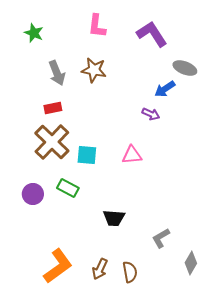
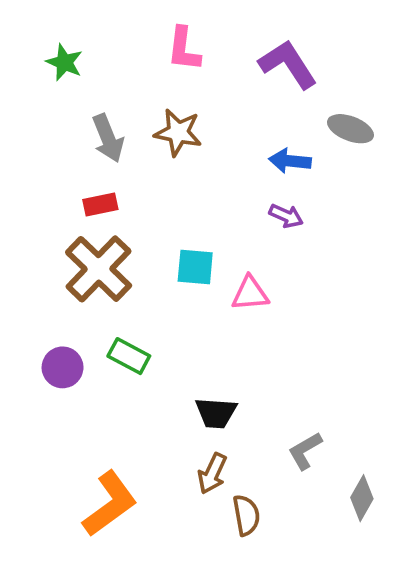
blue arrow: (165, 89) -> (290, 161), moved, turned 40
cyan square: (87, 155) -> (195, 267), moved
brown arrow: (100, 269) -> (212, 474), moved

